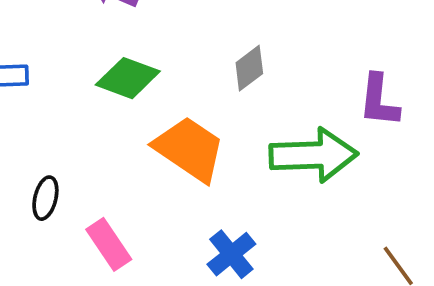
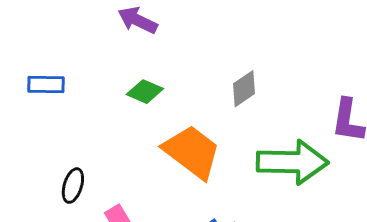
green diamond: (128, 78) -> (145, 92), size x0.7

